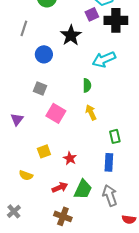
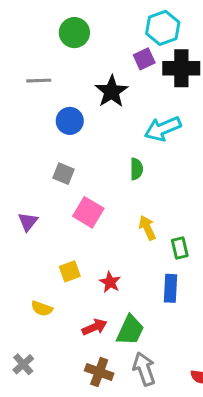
gray line: (24, 28) -> (39, 81), turned 70
yellow arrow: (91, 112) -> (147, 228), moved
gray arrow: (110, 195) -> (144, 369), moved

